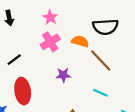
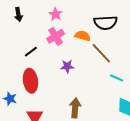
black line: (14, 60) -> (31, 52), moved
cyan line: (100, 93) -> (117, 78), moved

